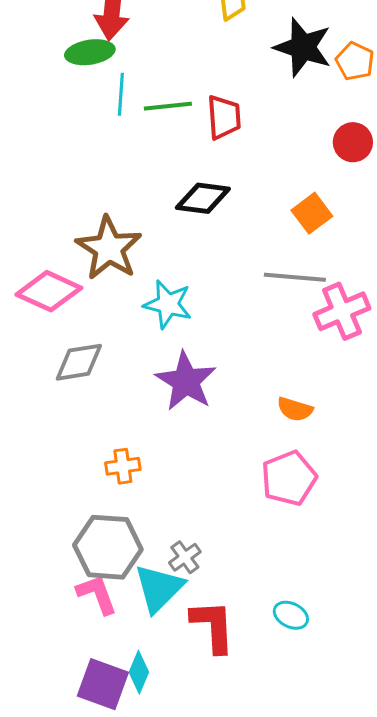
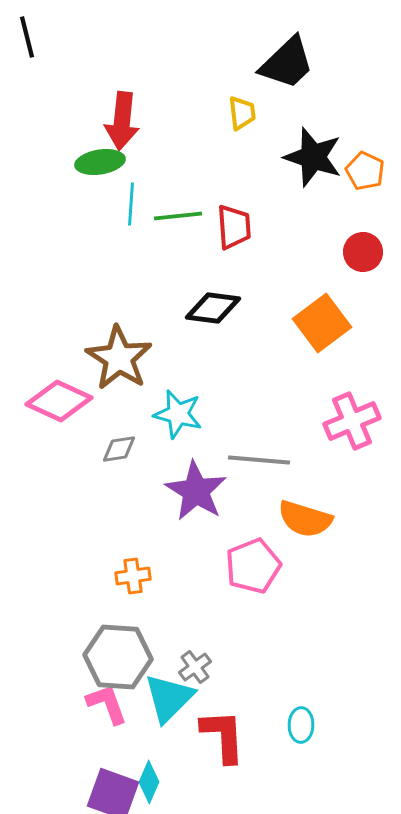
orange square: (312, 213) -> (322, 323), size x1.4
gray line: (295, 277) -> (259, 460), moved
gray diamond: (79, 362) -> (119, 449), moved, size x0.7
orange semicircle: (295, 409) -> (305, 519), size x1.5
pink pentagon: (289, 478) -> (253, 566), moved
cyan ellipse: (291, 615) -> (301, 725), turned 64

